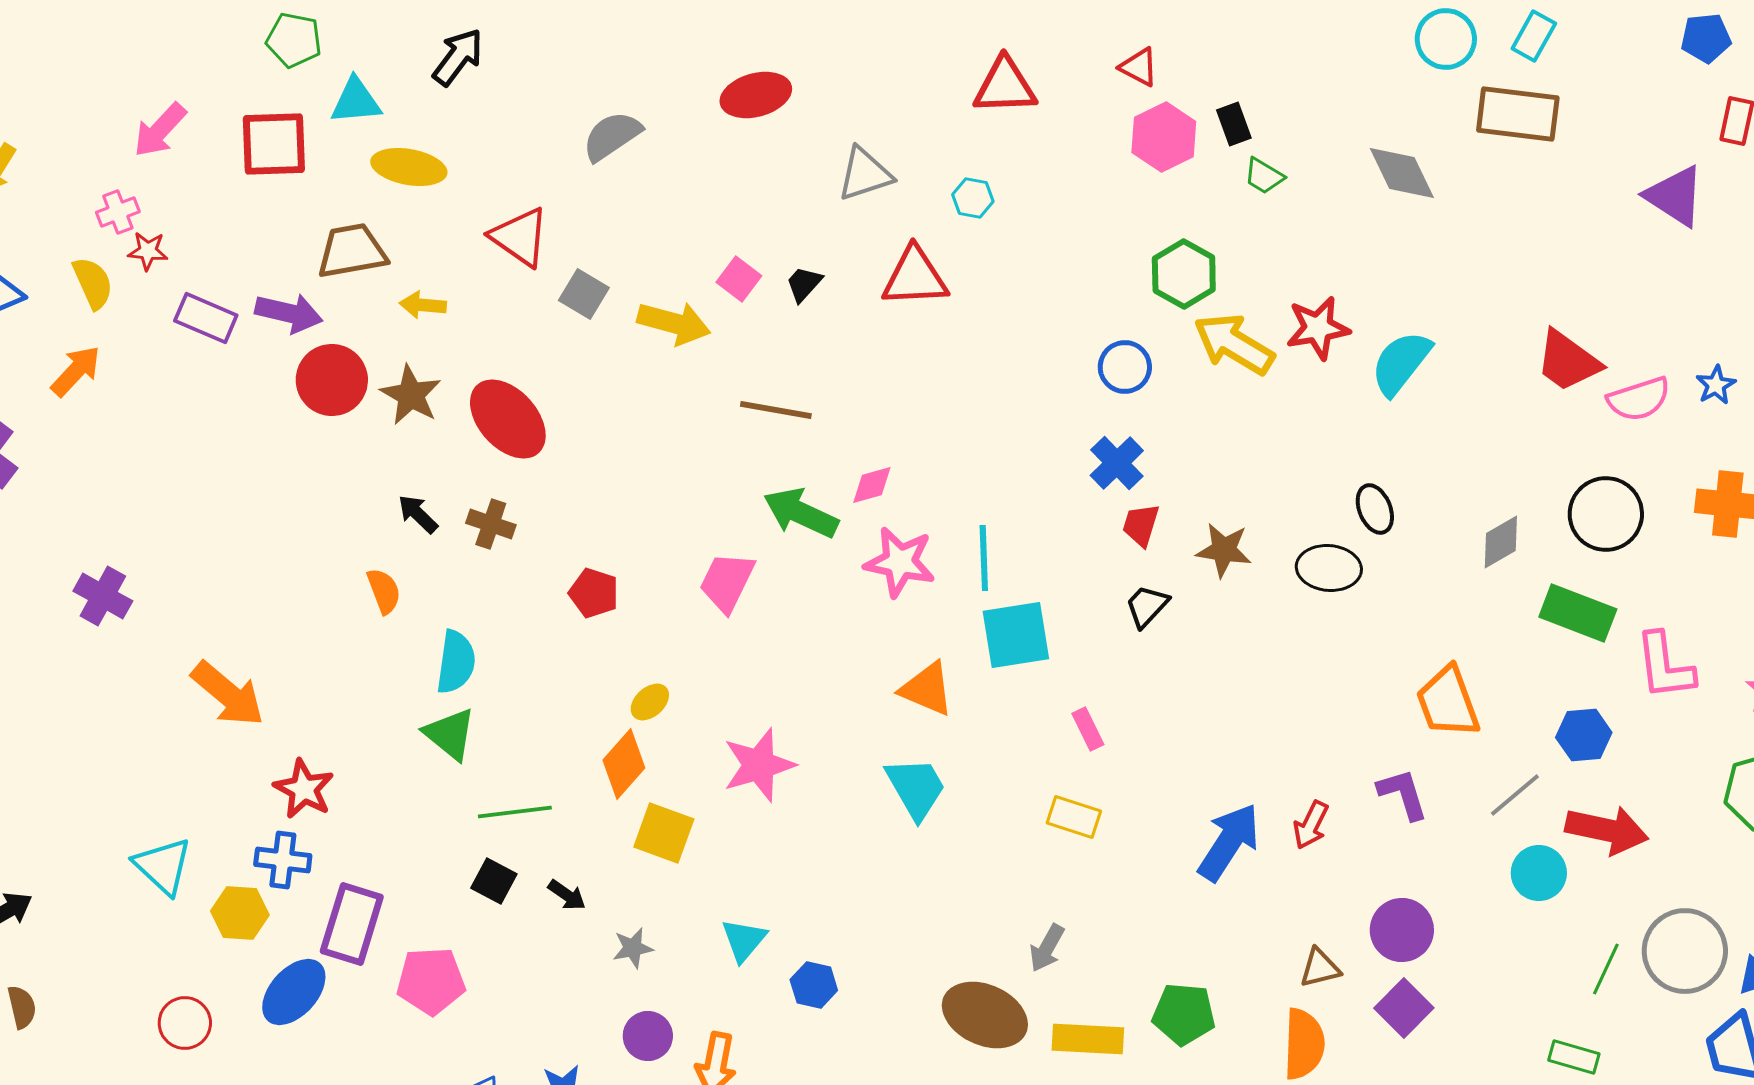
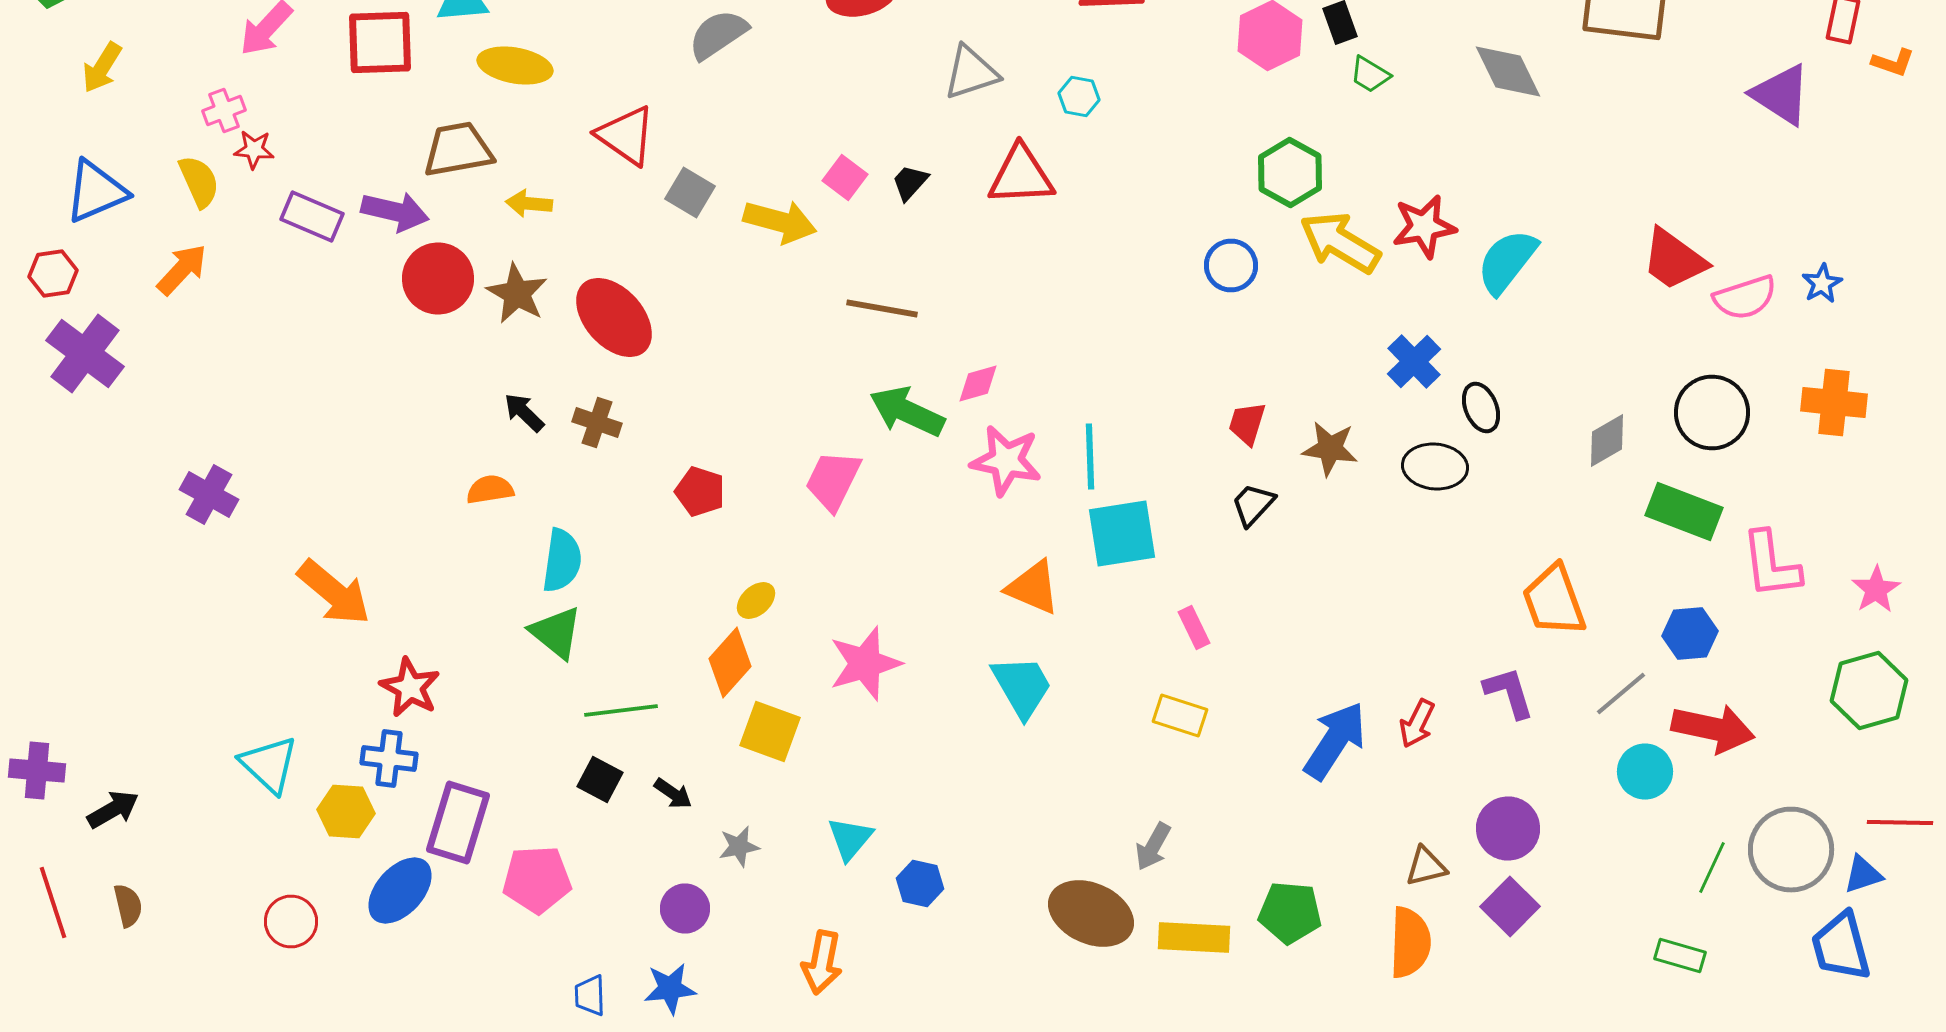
blue cross: (1117, 463) -> (1414, 362), moved
orange semicircle: (384, 591) -> (490, 490), turned -78
purple circle: (648, 1036) -> (685, 908), moved

